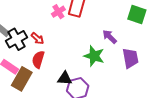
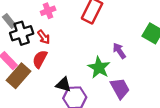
pink cross: (58, 12) -> (48, 11), moved
purple trapezoid: (130, 58) -> (120, 88), moved, turned -30

